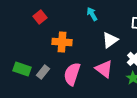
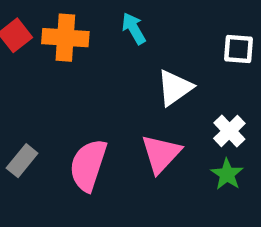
orange cross: (62, 42) -> (65, 38), moved
pink triangle: (104, 69) -> (161, 154), turned 36

